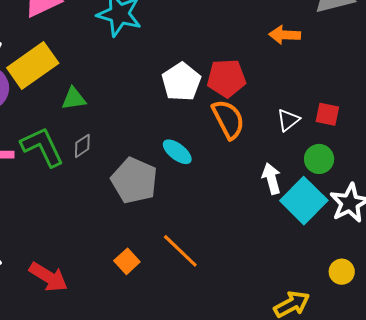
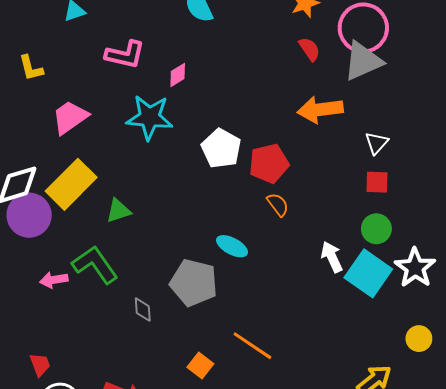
orange arrow: (285, 35) -> (320, 110), size x1.4
white pentagon: (181, 82) -> (221, 148), moved
orange semicircle: (228, 119) -> (278, 205), size x0.6
white triangle: (288, 120) -> (377, 143), moved
gray diamond: (82, 146) -> (143, 310), moved, turned -50

